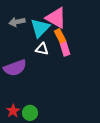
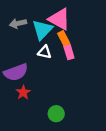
red star: (13, 111) -> (23, 92), moved
green circle: (30, 113) -> (56, 114), moved

